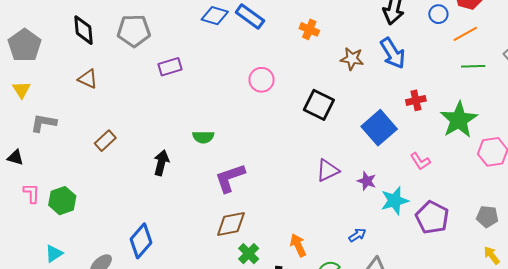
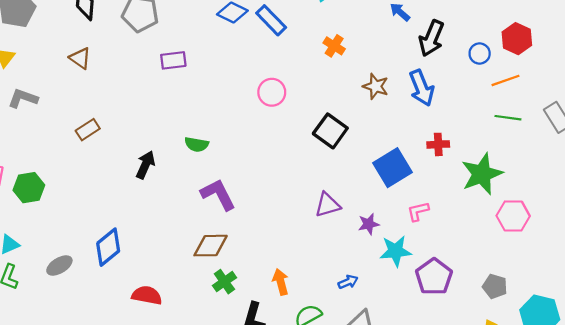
pink L-shape: (420, 161) -> (418, 211), moved, turned 100
purple L-shape: (230, 178) -> (218, 195), turned 72
purple star: (367, 181) -> (369, 224), turned 30

